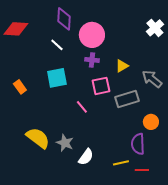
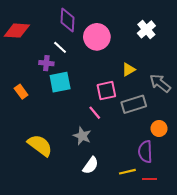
white cross: (155, 28) -> (146, 29), moved
purple cross: (92, 60) -> (46, 63), moved
pink line: (82, 107) -> (95, 113), moved
gray star: (65, 143) -> (82, 136), moved

